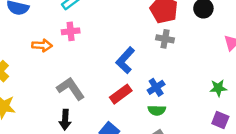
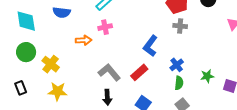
green star: (218, 88) -> (207, 76), moved
red rectangle: (121, 94) -> (139, 72), moved
green semicircle: (157, 110) -> (179, 83), turned -80

